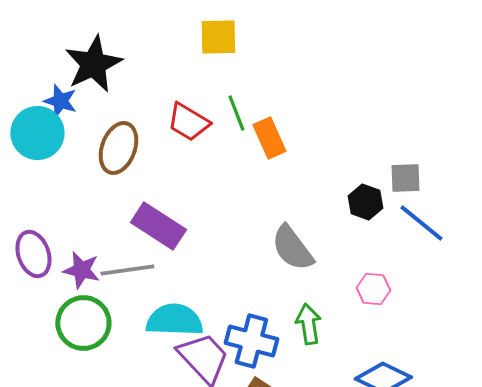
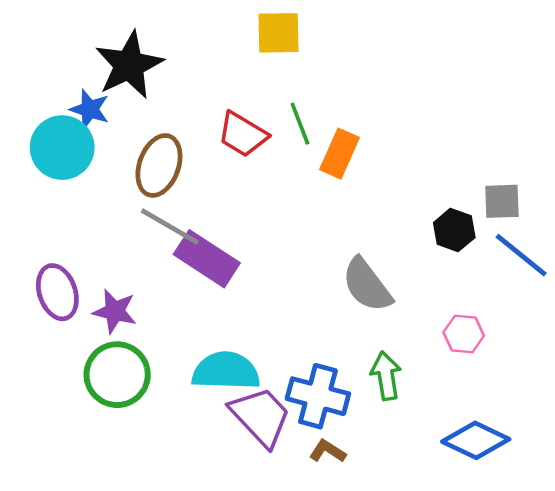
orange rectangle: (269, 138) -> (339, 154), turned 48
gray line: (127, 270) -> (170, 226), moved, turned 38

